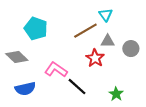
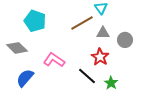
red star: (95, 58) -> (100, 57), moved
black line: (77, 87) -> (87, 76), moved
blue semicircle: (25, 89) -> (25, 78), turned 144

